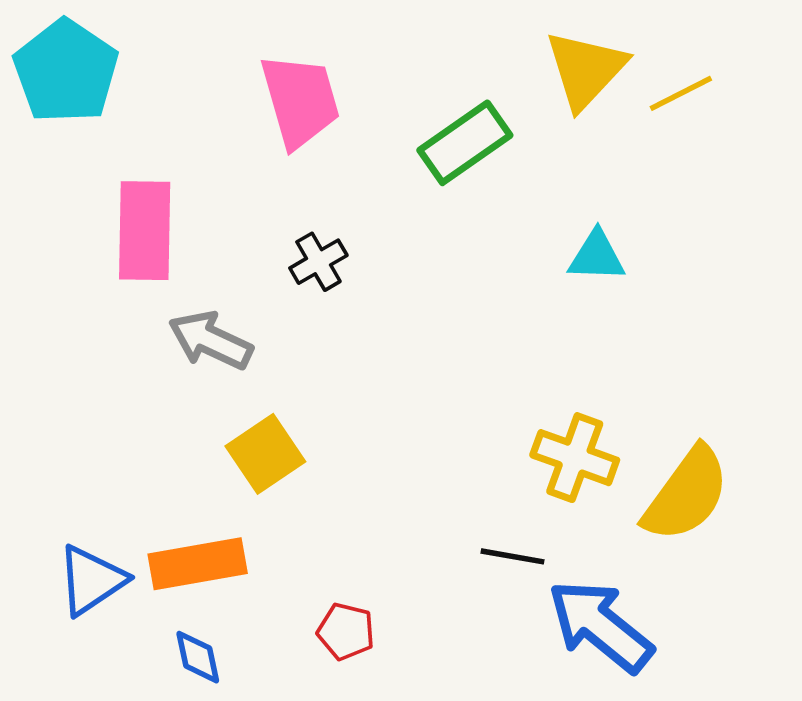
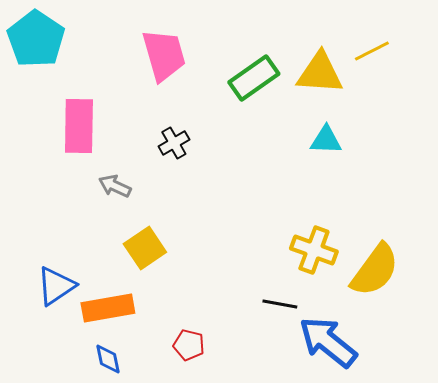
yellow triangle: (586, 70) -> (320, 73), moved, turned 51
gray arrow: (210, 340) -> (115, 186), size x0.7
blue triangle: (92, 580) -> (56, 286), moved

